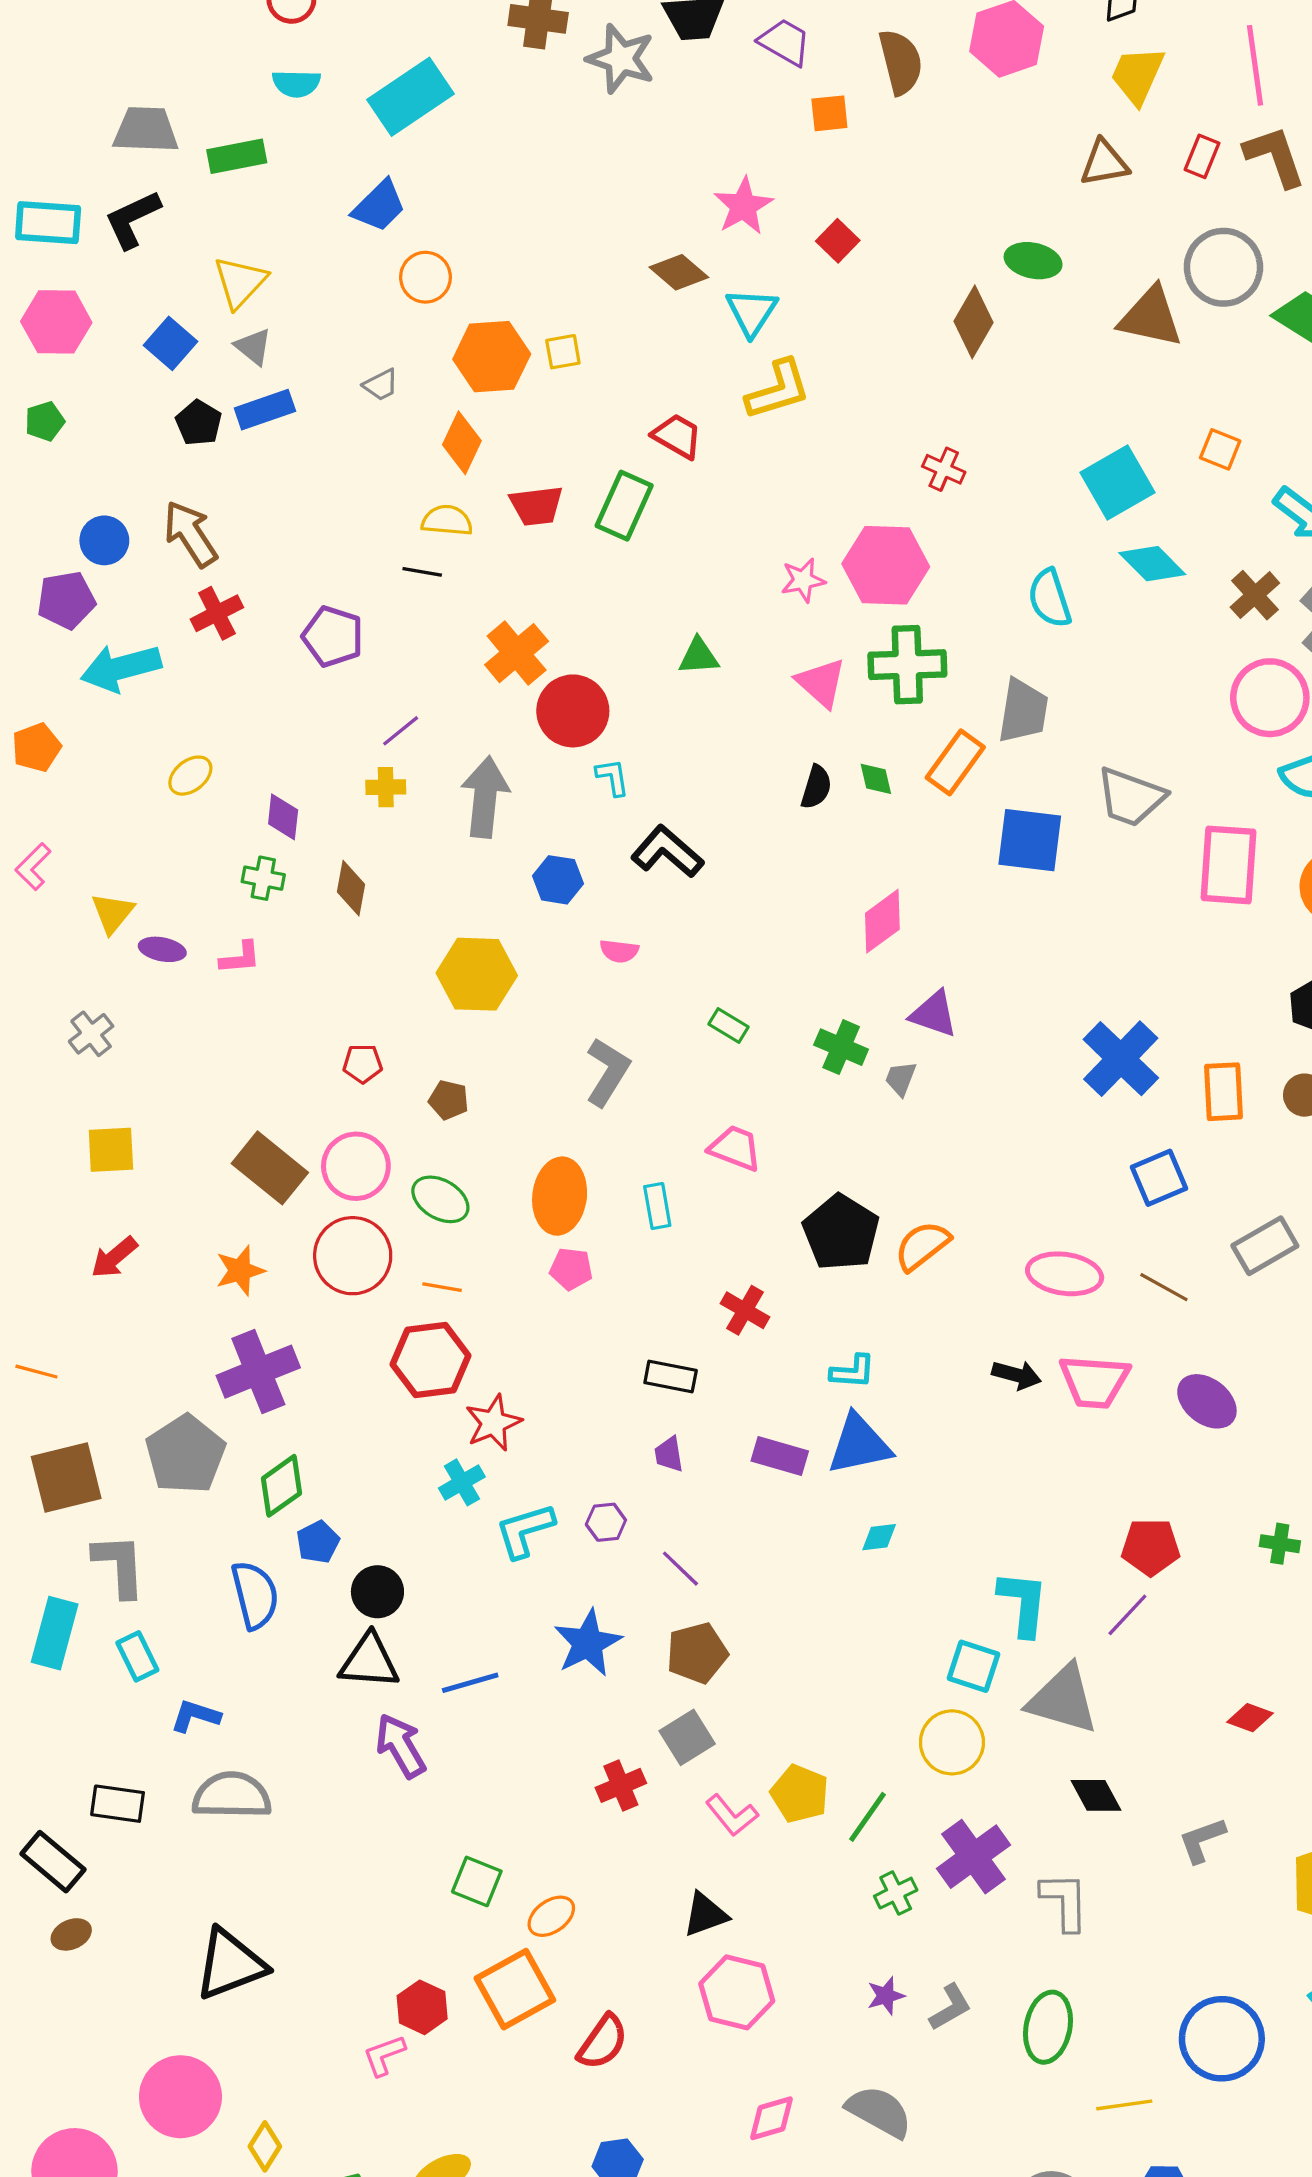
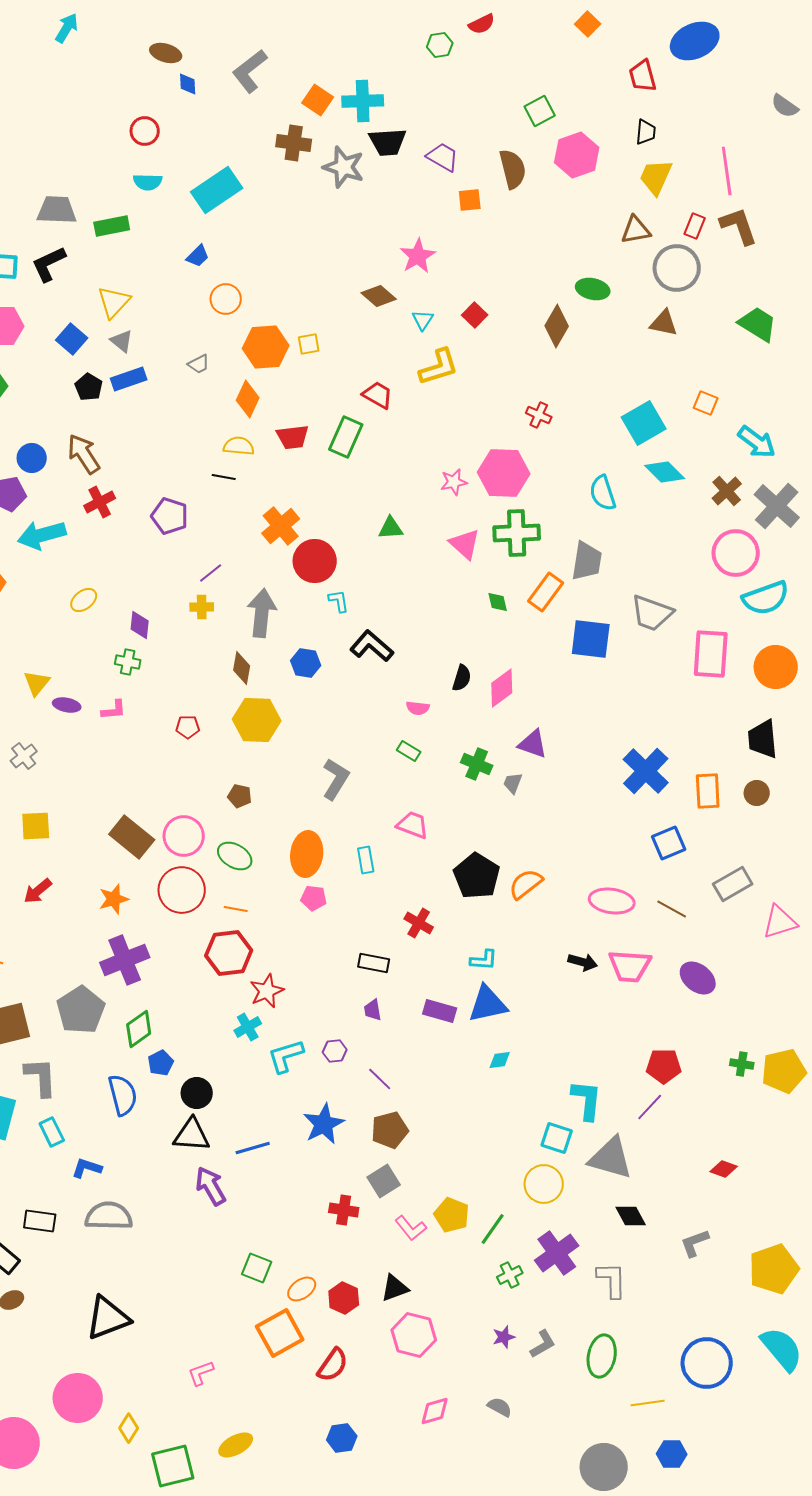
blue trapezoid: (379, 206) -> (198, 256), size x0.7
red square: (838, 241) -> (475, 315), moved
gray circle: (1223, 267) -> (677, 268), moved
cyan triangle: (752, 312) -> (423, 320), size x0.7
brown triangle: (1151, 317) -> (664, 323), size x0.7
black semicircle: (816, 787) -> (462, 678), moved
brown diamond: (351, 888) -> (242, 668), moved
pink semicircle: (619, 951) -> (418, 708), moved
red pentagon: (363, 1064) -> (188, 727), moved
red cross: (621, 1785) -> (344, 1210), turned 32
red hexagon: (422, 2007) -> (344, 1298), moved
gray semicircle: (879, 2112) -> (500, 1407), size x0.6

